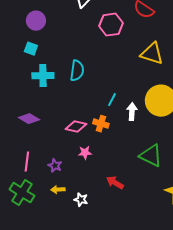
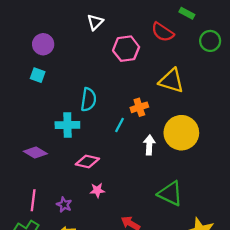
cyan cross: (43, 76) -> (67, 125), moved
cyan line: (112, 100) -> (119, 125), moved
orange cross: (101, 124) -> (139, 107), moved, turned -35

